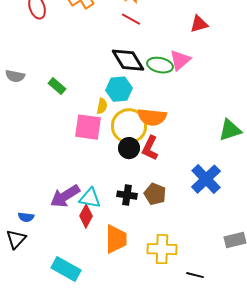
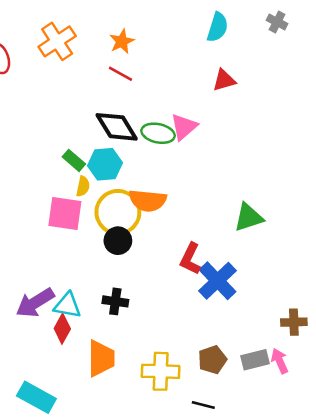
red triangle: (199, 24) -> (224, 80), moved
green rectangle: (57, 86) -> (74, 160), moved
red L-shape: (150, 148) -> (190, 259), moved
brown pentagon: (155, 194) -> (212, 360), moved, turned 30

